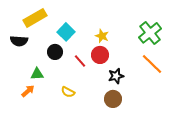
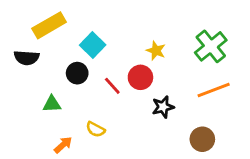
yellow star: (102, 36) -> (156, 51), moved
orange line: (152, 64) -> (214, 90), turned -65
orange arrow: (28, 91) -> (63, 145), moved
brown circle: (113, 99) -> (202, 139), moved

